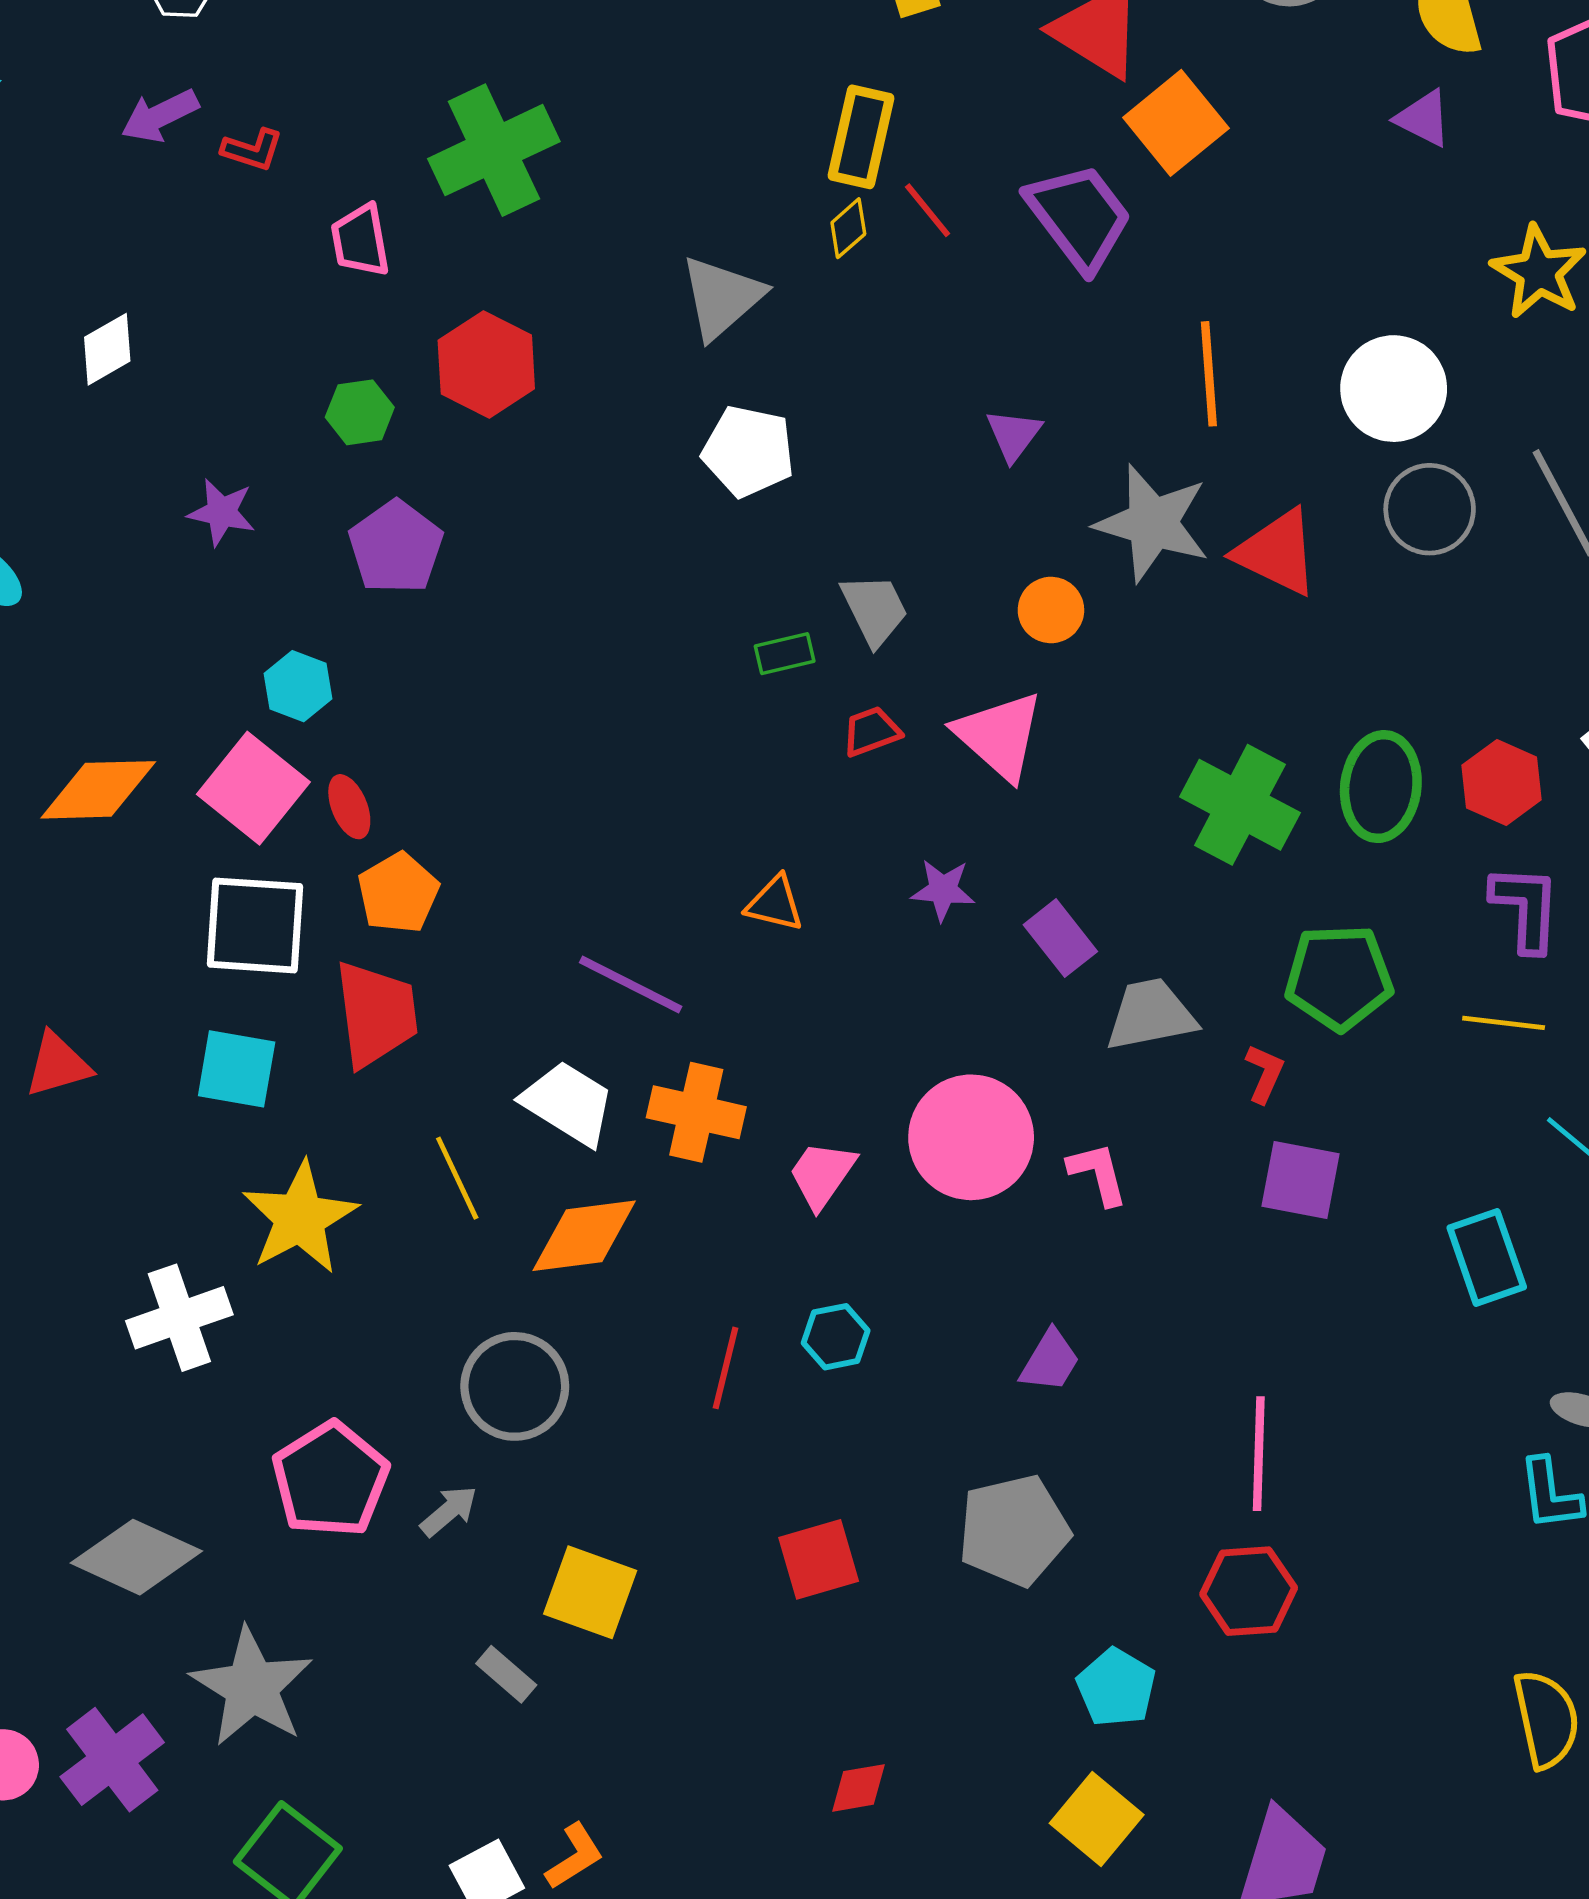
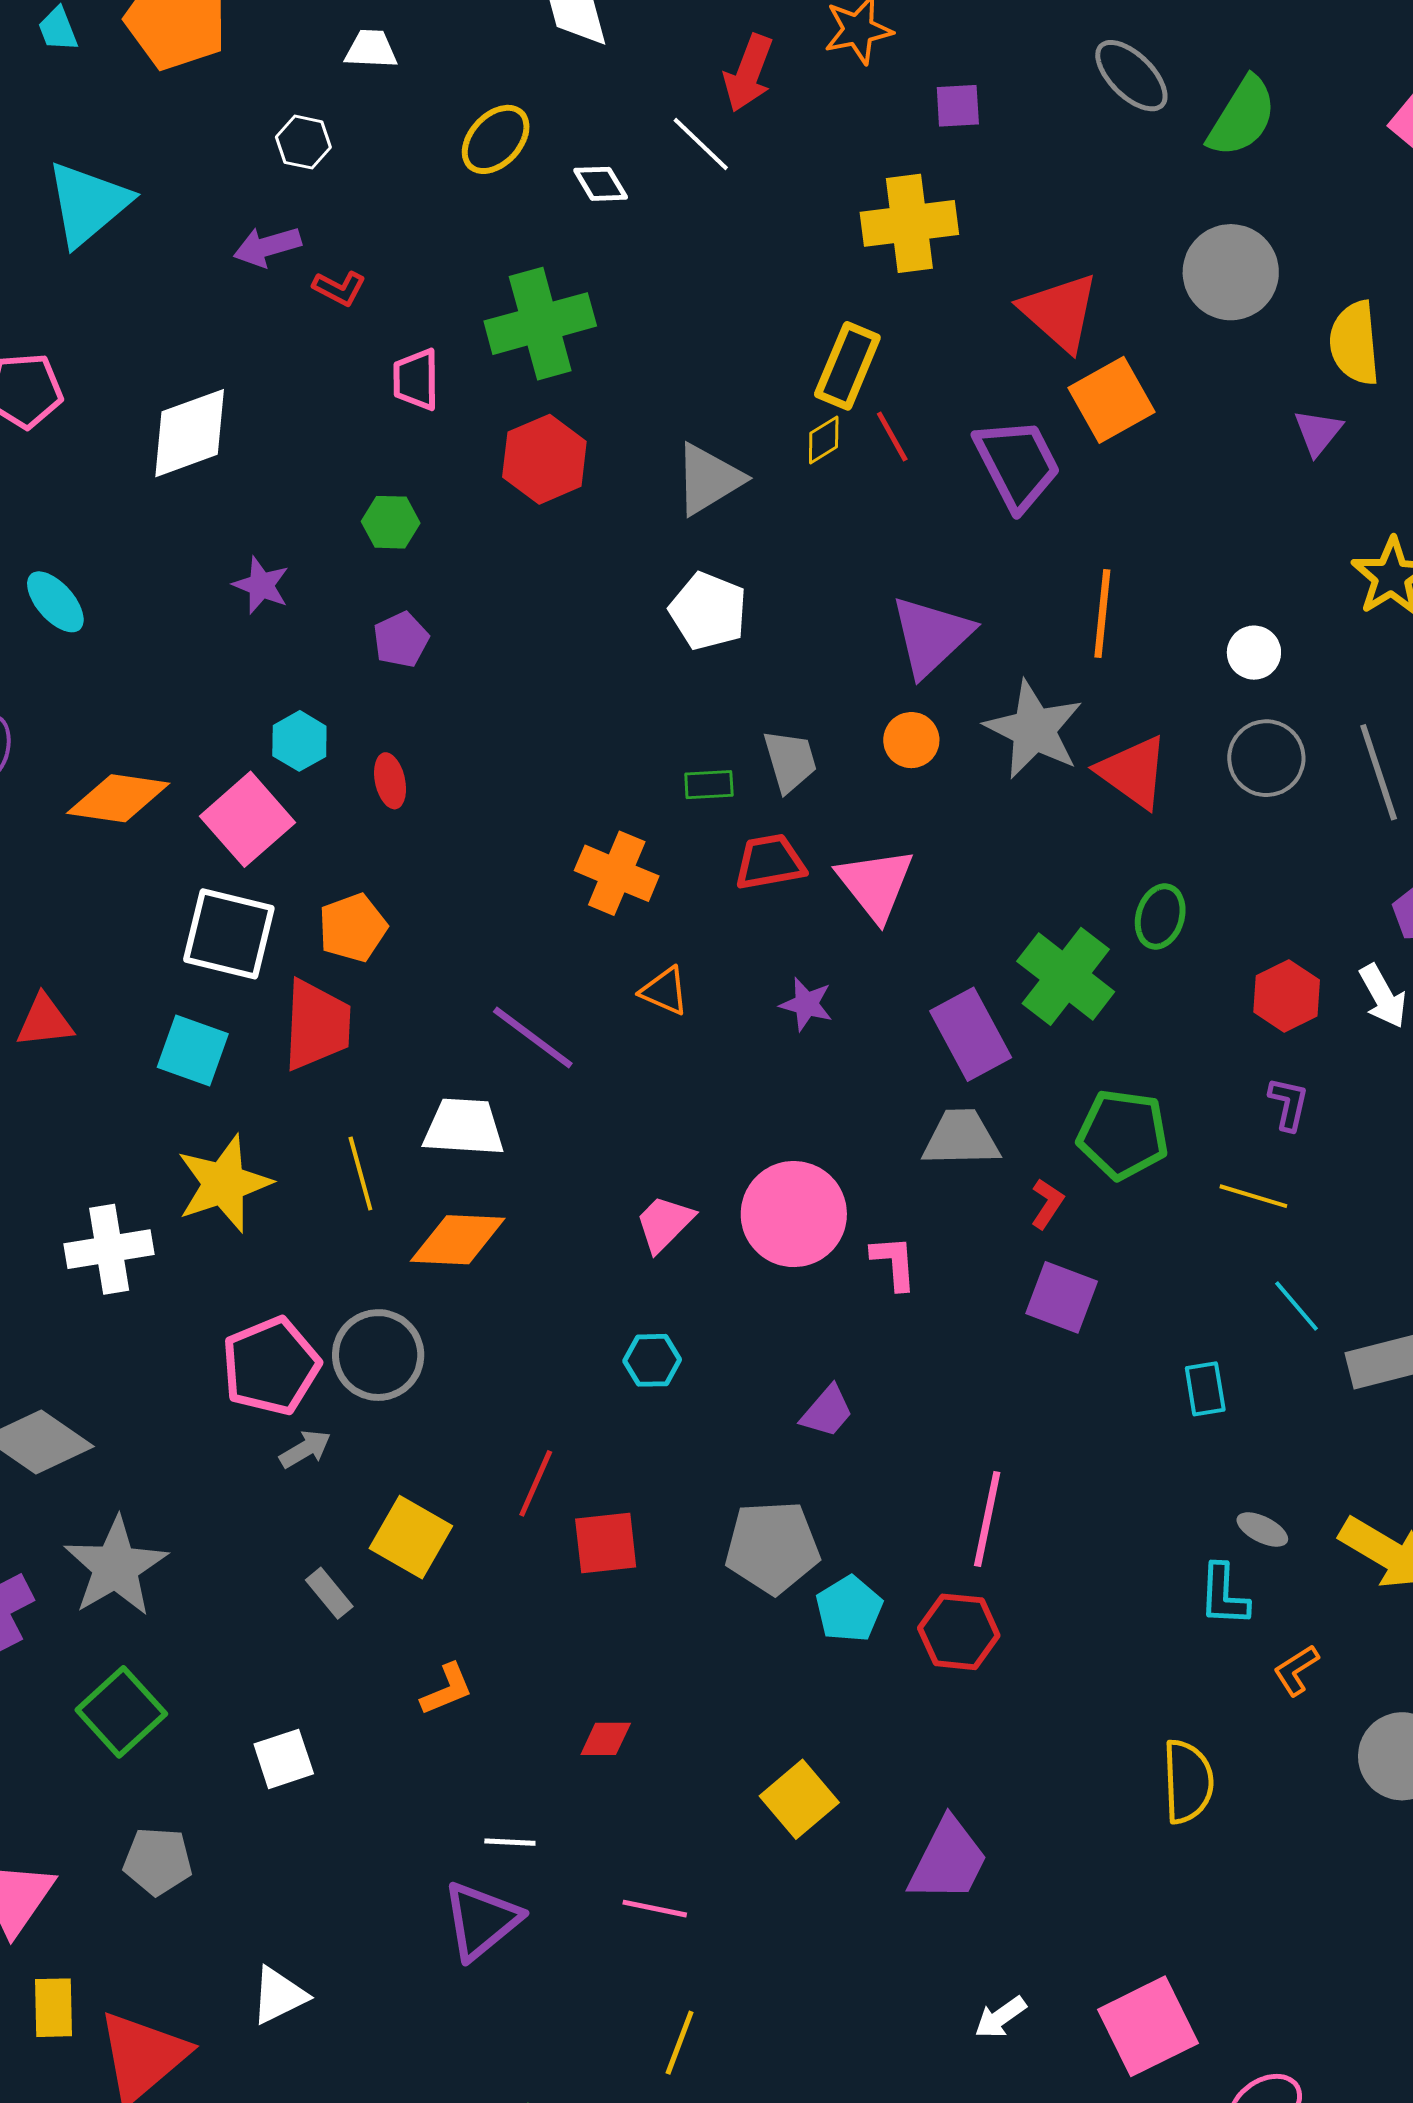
purple triangle: (1423, 118) -> (1318, 432), turned 32
white diamond: (107, 349) -> (190, 433), size x1.6
red hexagon: (486, 364) -> (544, 459), moved
white circle: (1394, 389) -> (1254, 653), size x0.6
purple triangle: (1014, 435) -> (931, 636), size x1.8
purple pentagon: (396, 547) -> (401, 640), size x0.7
orange circle: (1051, 610) -> (911, 740), moved
red trapezoid: (871, 731) -> (770, 862), size x1.4
green ellipse: (1381, 787) -> (1160, 917), moved, size x0.7
red ellipse: (349, 807) -> (390, 781), moved
purple L-shape: (1526, 908) -> (1288, 1104), size x0.7
purple rectangle: (1060, 938) -> (971, 1034), moved, size x1.4
white trapezoid: (568, 1103) -> (464, 1127), turned -38
orange cross: (696, 1112) -> (617, 873), moved
cyan rectangle: (1487, 1257) -> (1205, 1389), size x0.7
red line: (726, 1368) -> (536, 1483), moved
pink pentagon: (330, 1479) -> (271, 1366), moved
cyan pentagon: (1116, 1688) -> (849, 1609), moved
orange L-shape: (574, 1856) -> (447, 1689), moved

